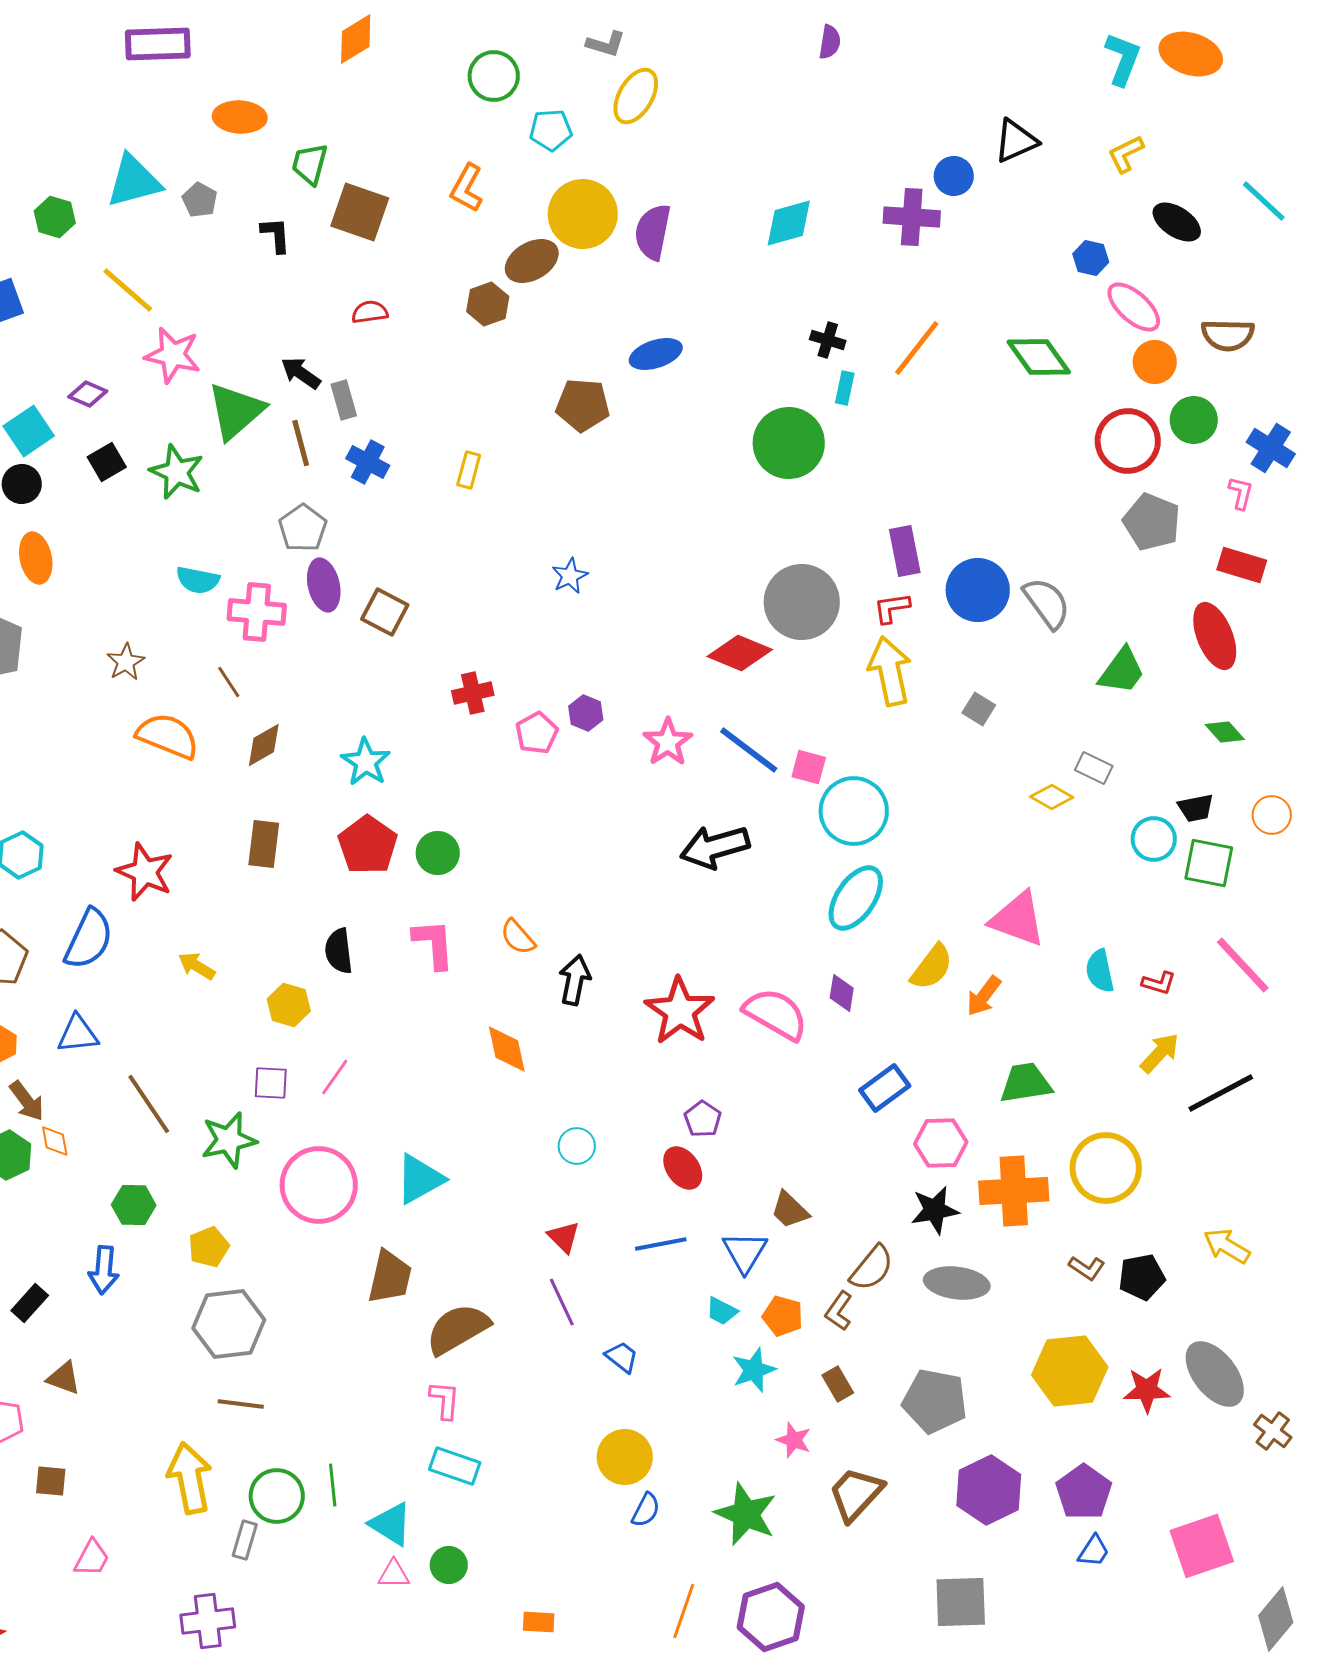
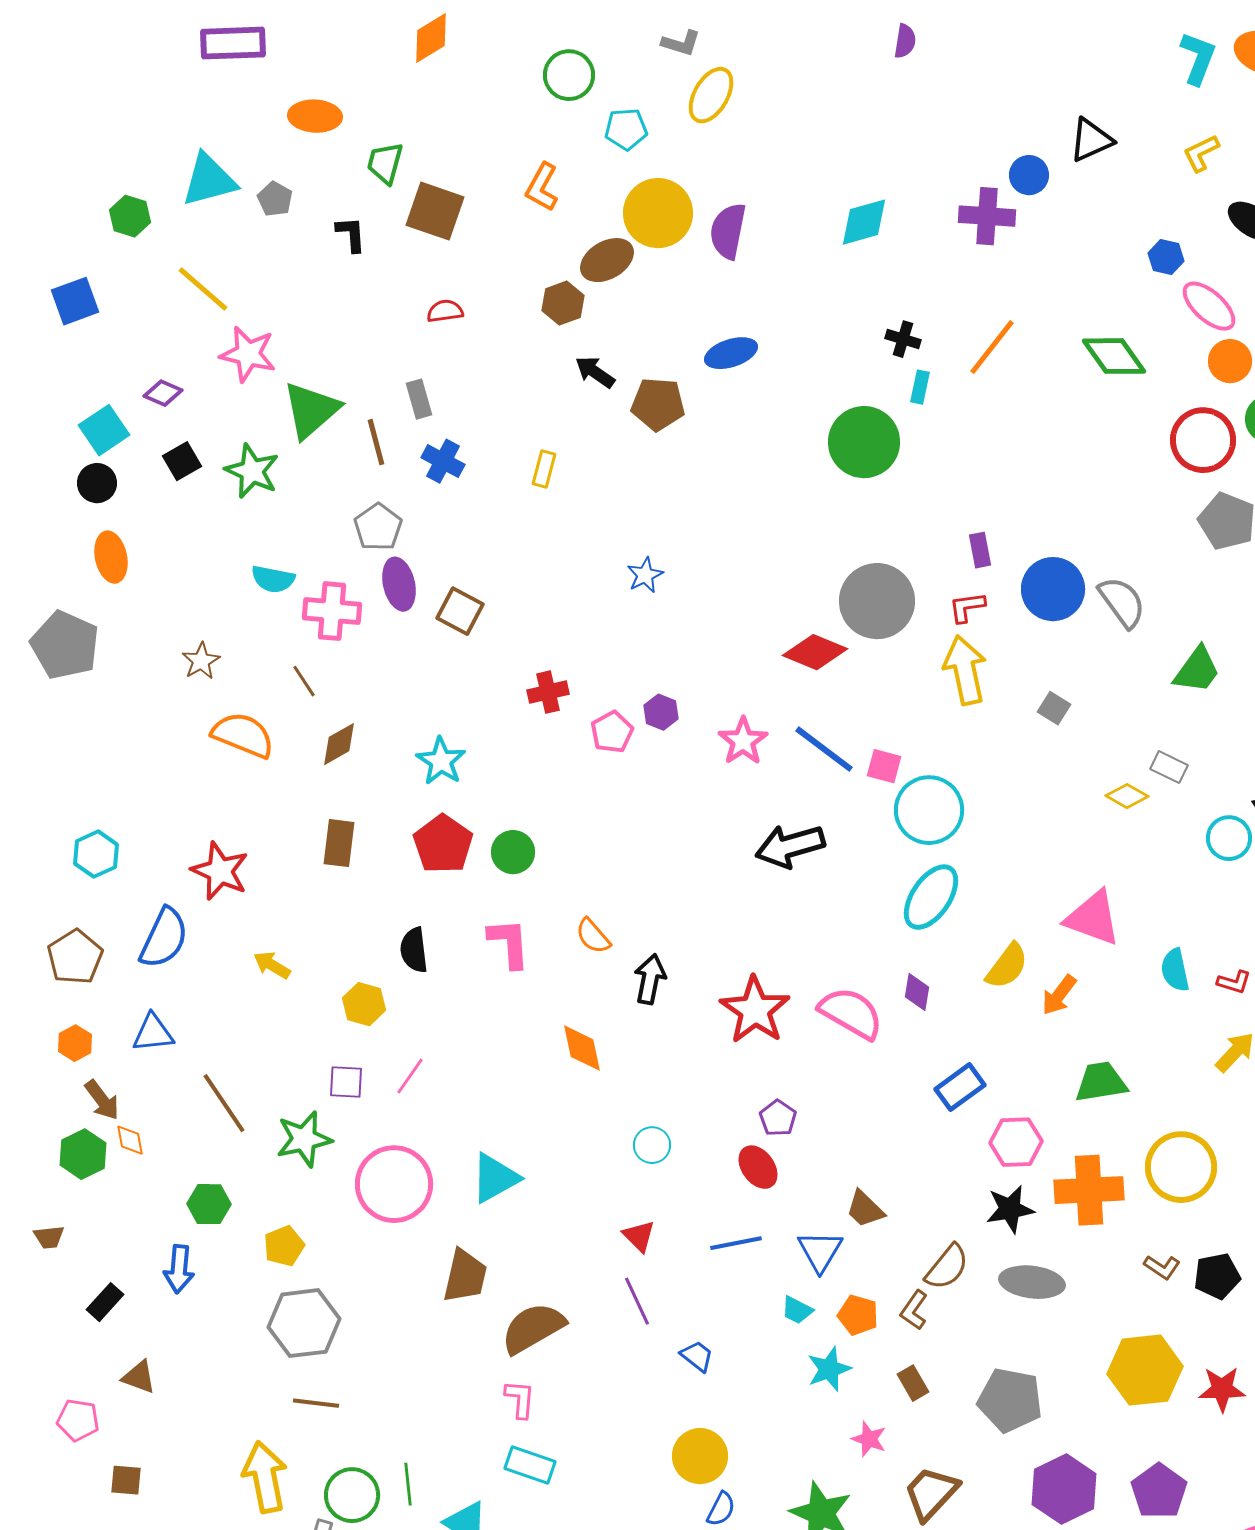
black arrow: (301, 373) -> (595, 372), moved
purple rectangle: (905, 551) -> (980, 550), size x0.7

